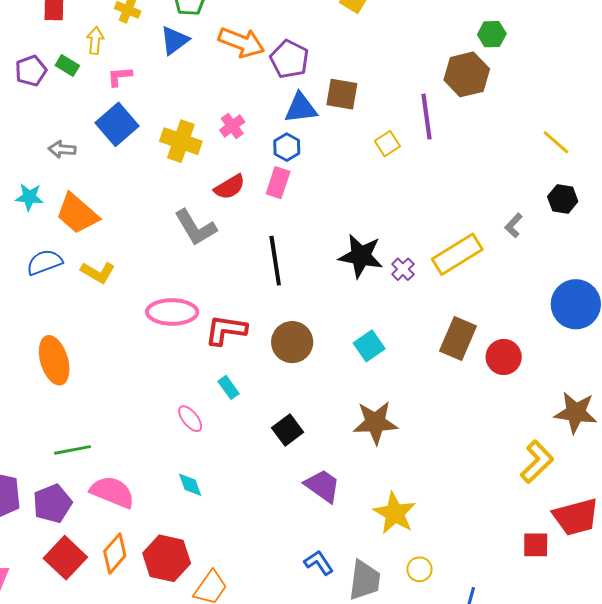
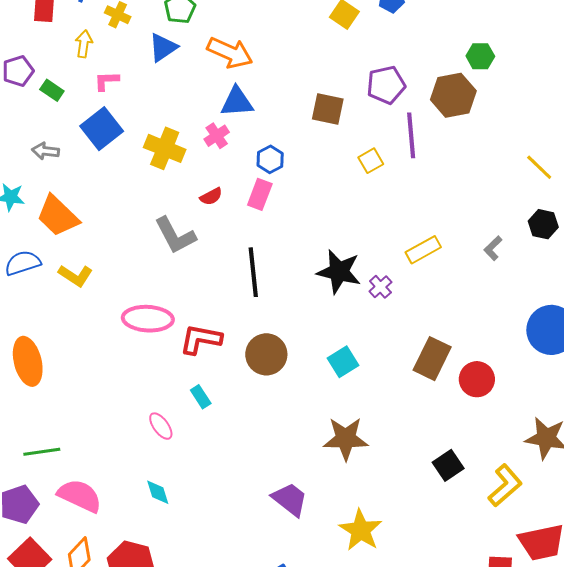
purple pentagon: (289, 59) -> (386, 85), moved, turned 30
green rectangle: (67, 65) -> (52, 90), moved
blue triangle: (301, 108) -> (237, 102), moved
red semicircle: (230, 187) -> (211, 196), size x0.7
yellow rectangle: (457, 254) -> (423, 250), moved, size x0.7
black square: (288, 430) -> (448, 465), moved

